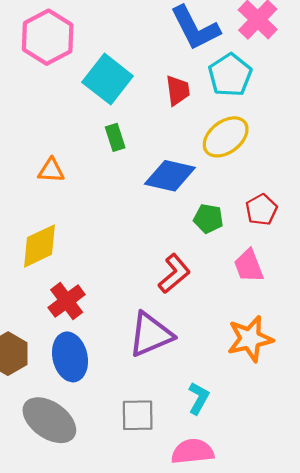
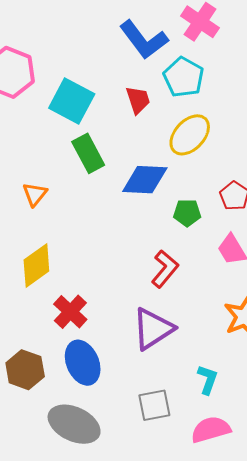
green rectangle: (115, 137) -> (88, 153), size x1.5
orange triangle: (51, 170) -> (35, 194), turned -44

